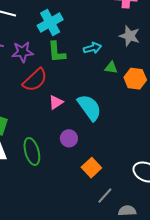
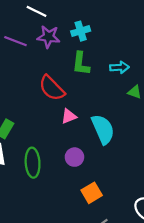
cyan cross: (50, 23) -> (81, 31), size x0.7
purple star: (23, 52) -> (48, 37), moved
red semicircle: (35, 80) -> (52, 88), turned 76

